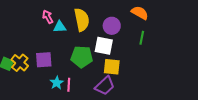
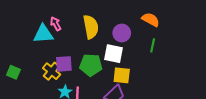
cyan triangle: (60, 27) -> (43, 34), moved, size x1.5
purple square: (44, 60) -> (64, 64), moved
yellow cross: (20, 63) -> (52, 71), moved

